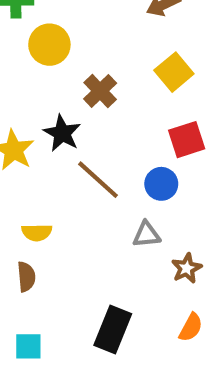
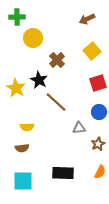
blue circle: (161, 184) -> (99, 112), moved
brown semicircle: (26, 277) -> (22, 148), turned 88
black rectangle: (113, 329) -> (63, 173), turned 70
cyan square: (28, 346) -> (23, 181), size x1.5

